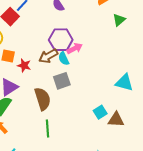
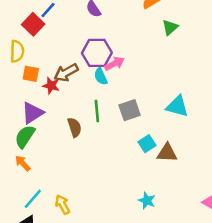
brown arrow: (48, 56) -> (66, 73), moved
gray square: (62, 81) -> (130, 110), moved
brown semicircle: (43, 99) -> (74, 127), size x0.7
green line: (47, 128) -> (97, 111), moved

